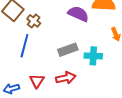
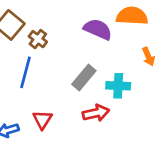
gray rectangle: (68, 50) -> (84, 77), turned -30
red arrow: (66, 78) -> (96, 113), moved

